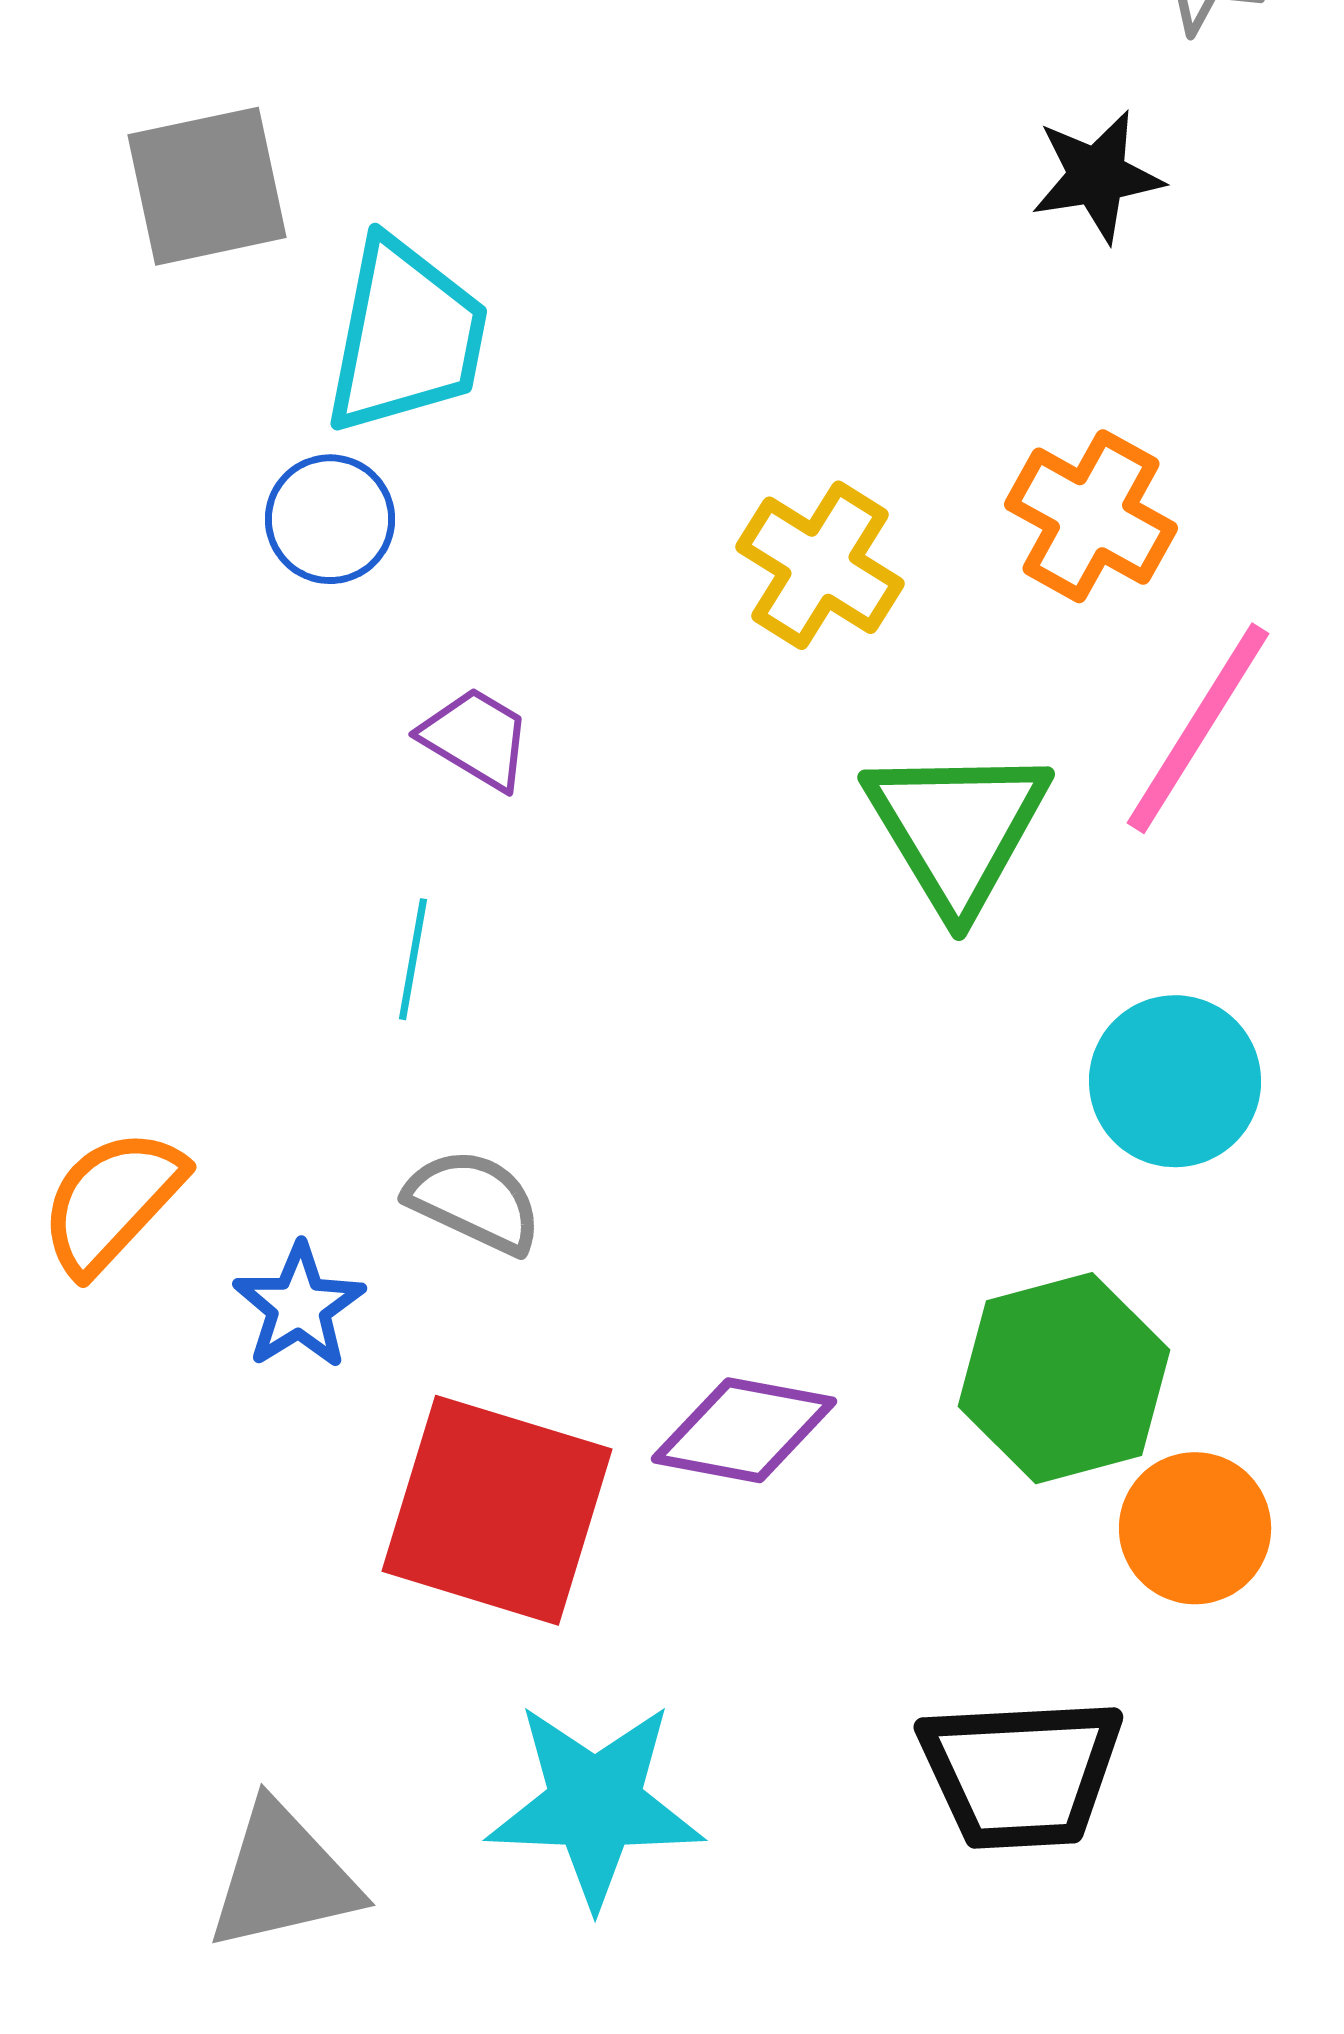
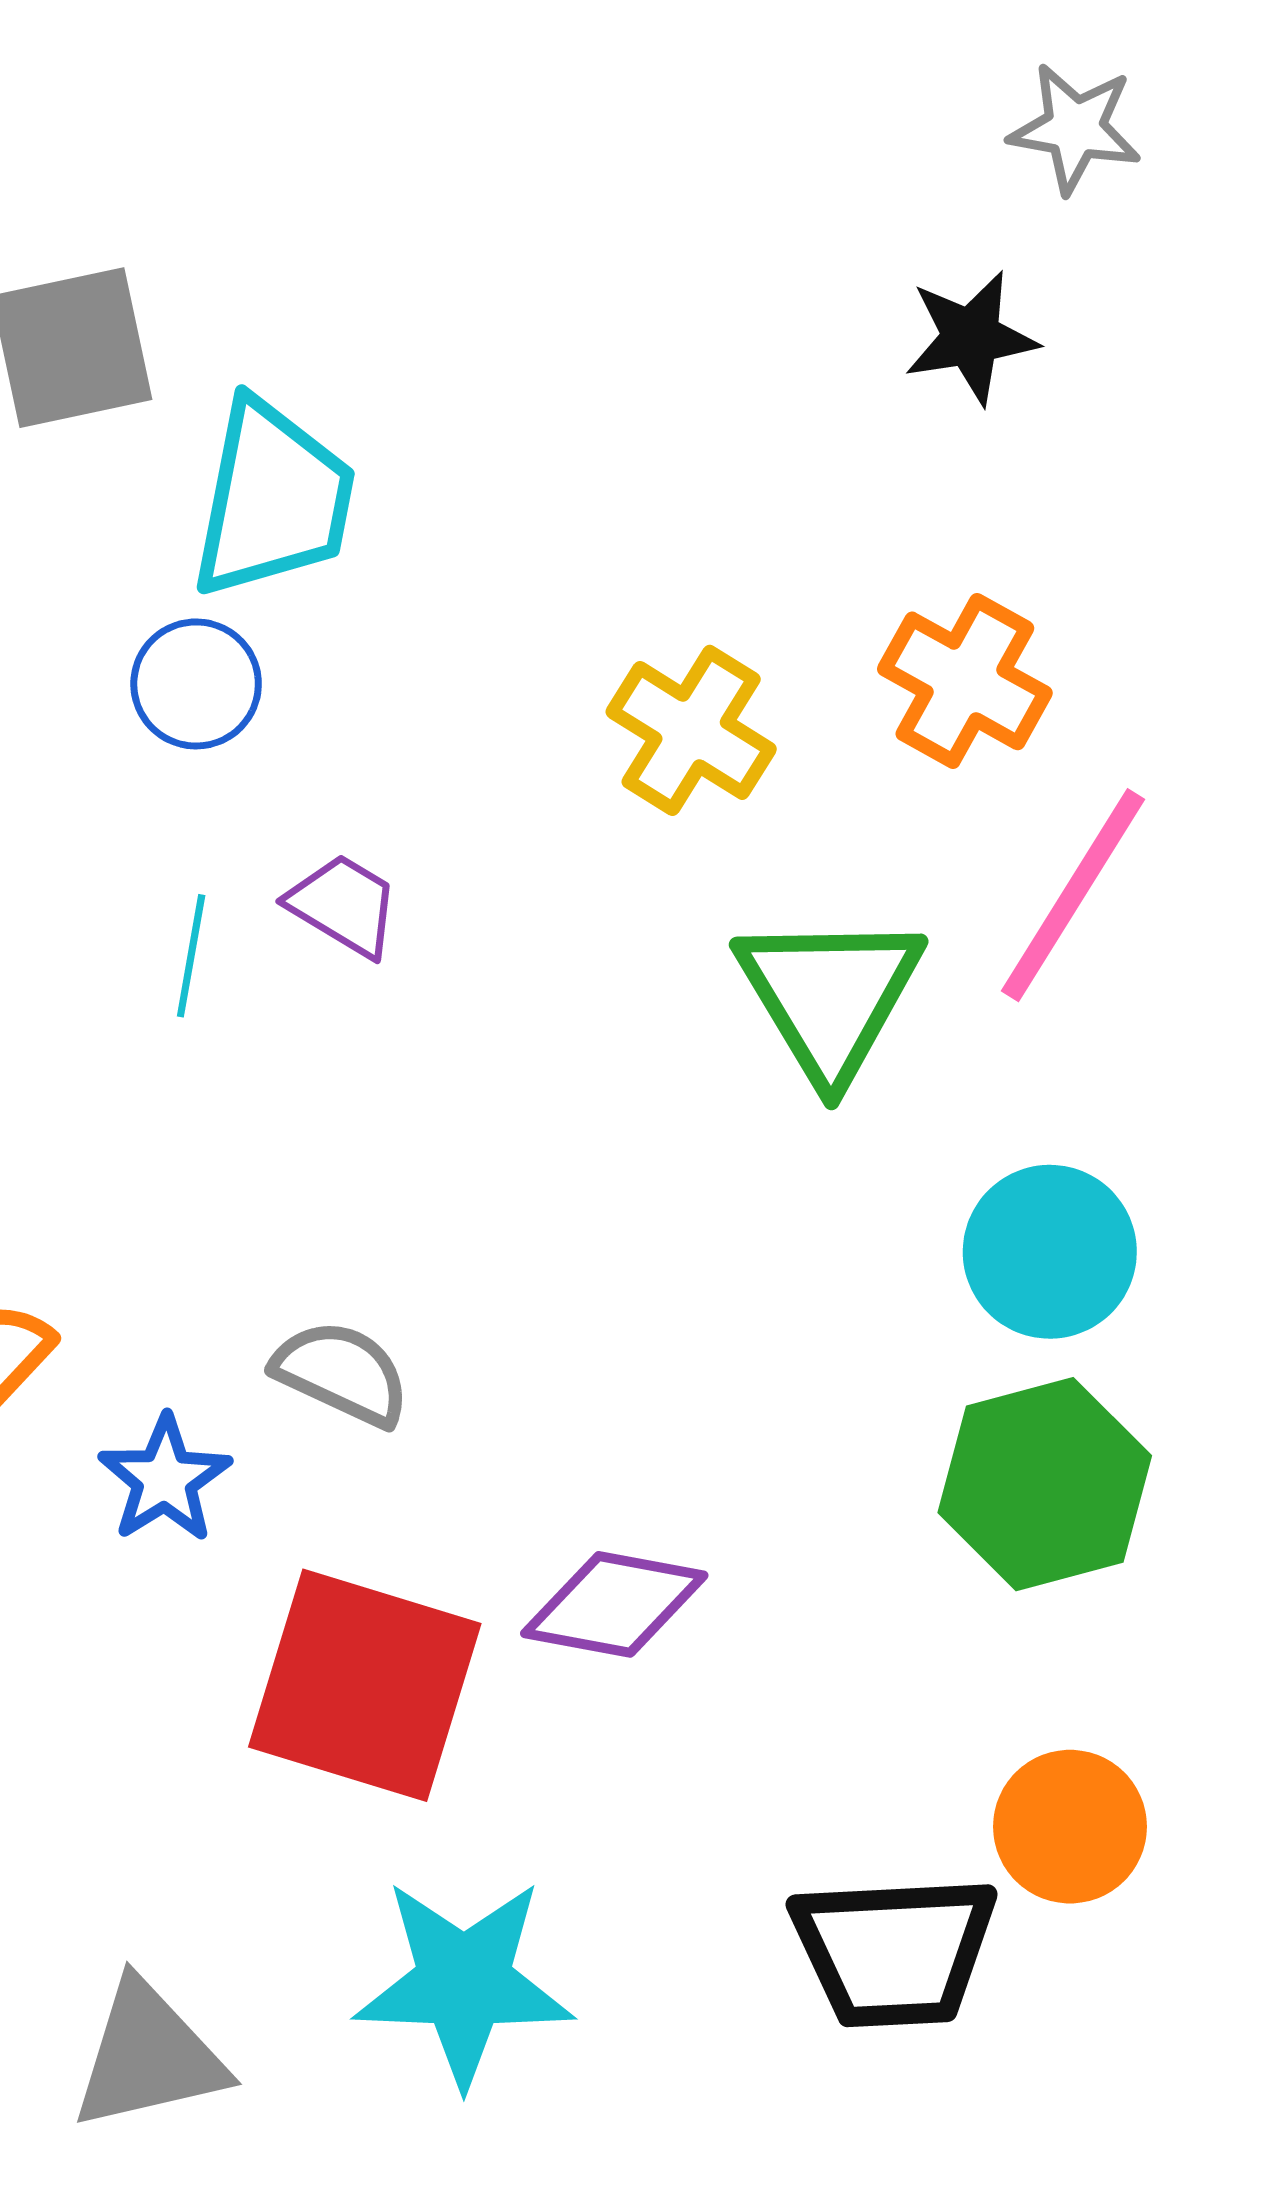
cyan line: (413, 959) -> (191, 956), moved
green hexagon: (1064, 1378) -> (1045, 1484), moved
orange circle: (1195, 1528) -> (1070, 1827), moved

